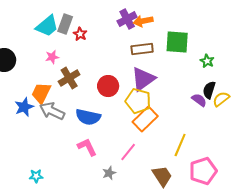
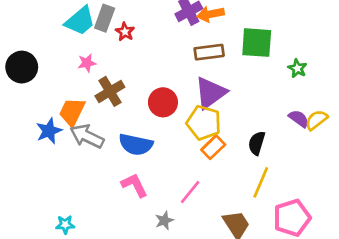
black semicircle: (209, 90) -> (257, 143), moved
purple semicircle: (199, 100) -> (299, 119), moved
orange rectangle: (145, 119) -> (213, 147), size x0.7

